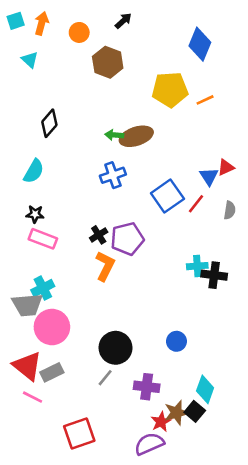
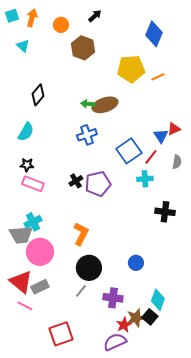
orange L-shape: (105, 266) -> (81, 234), moved
cyan cross: (197, 266) -> (145, 179), moved

